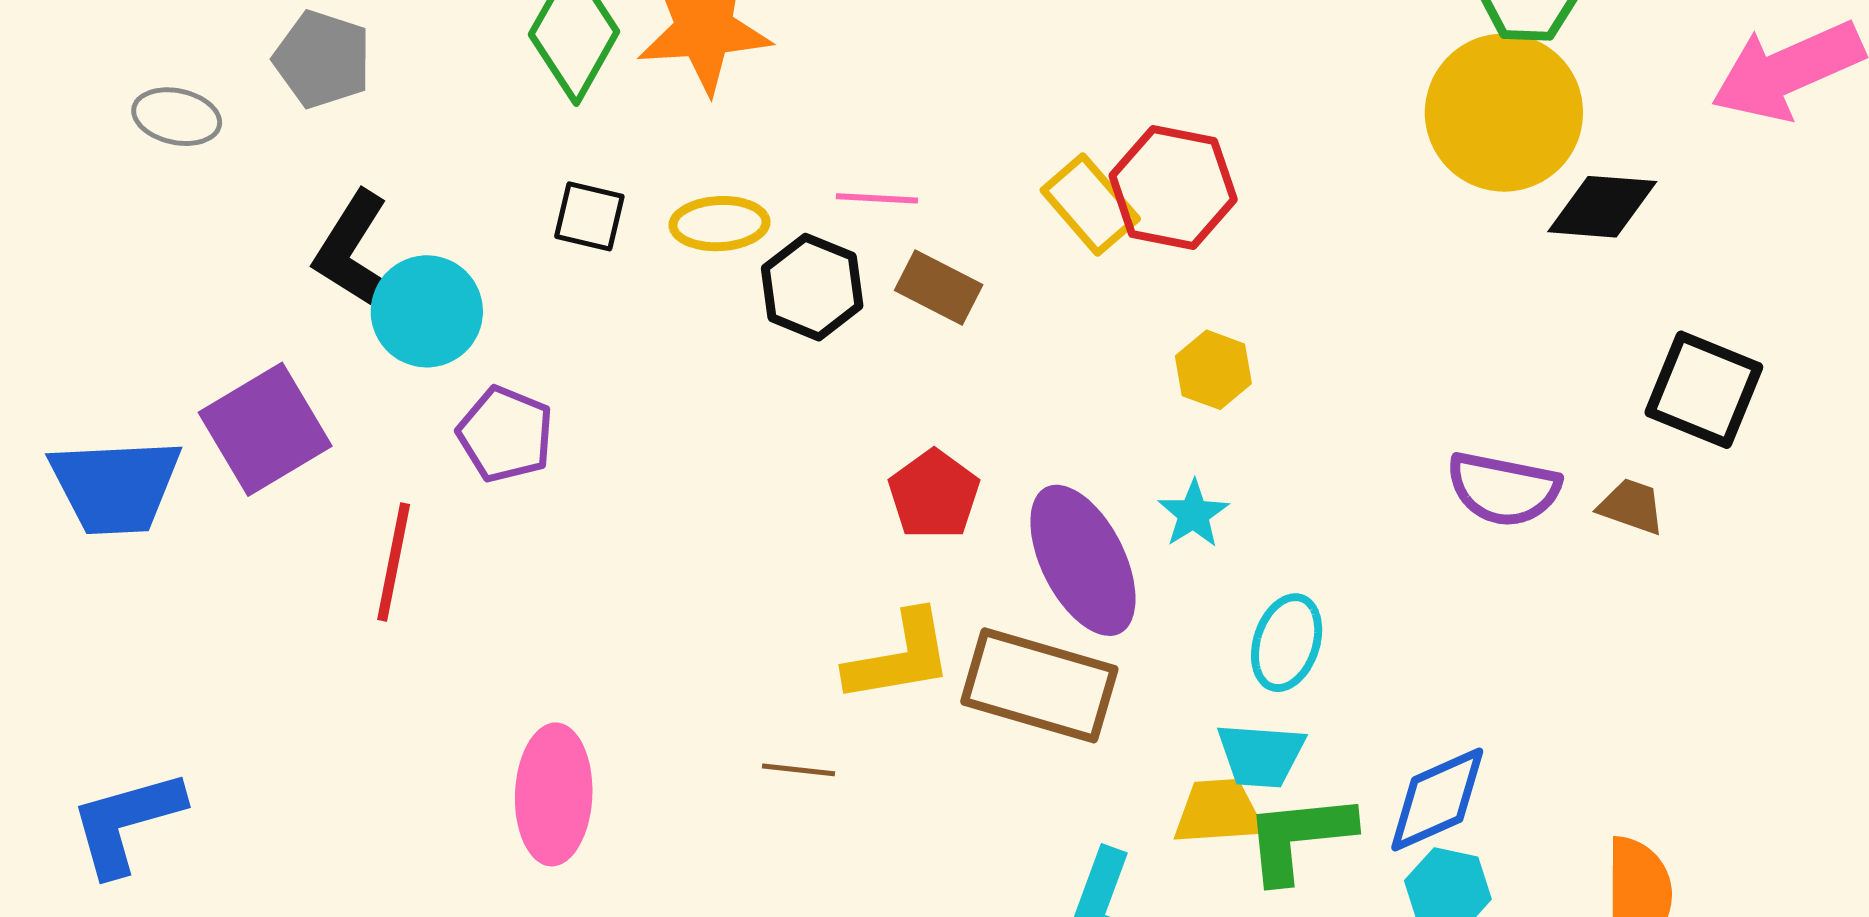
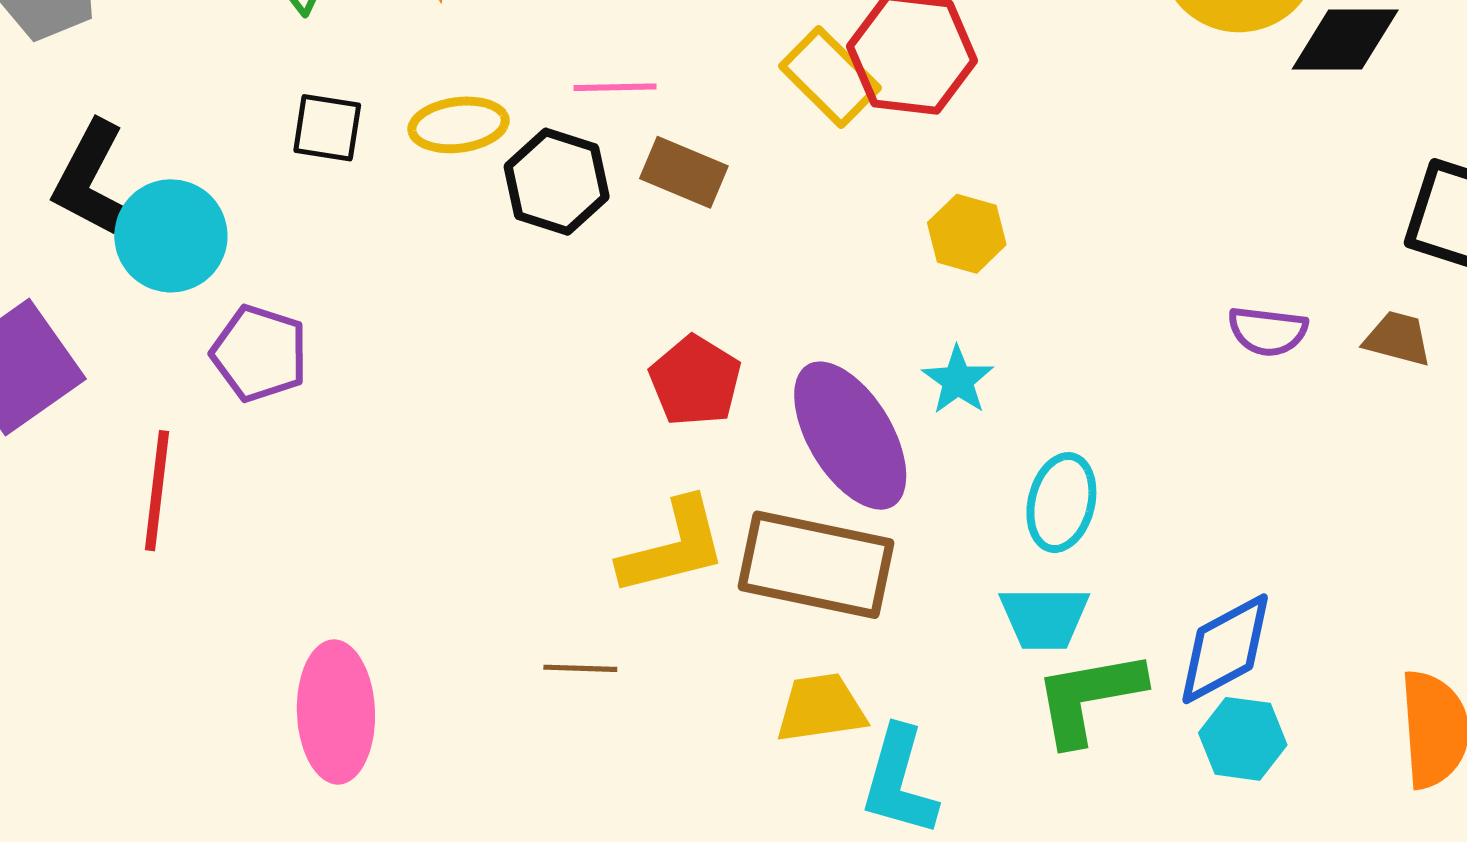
purple semicircle: (1503, 489) -> (1268, 331), size x0.7
yellow trapezoid: (1218, 812) -> (821, 708), moved

